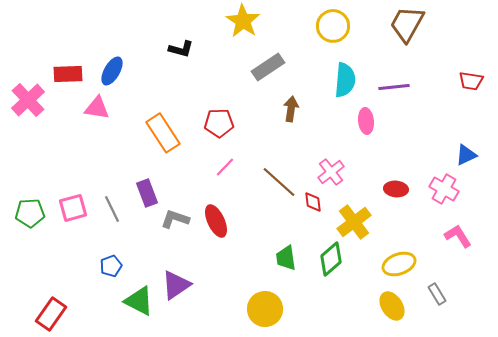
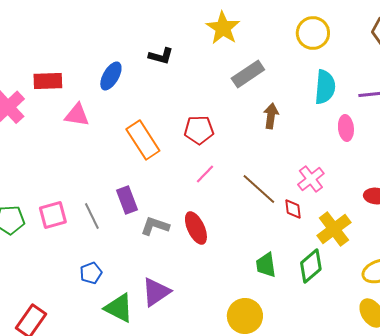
blue ellipse: (112, 71) -> (111, 76), moved

